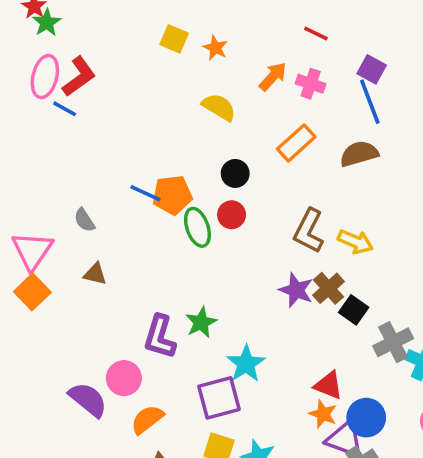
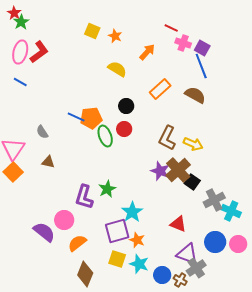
pink cross: (311, 84) -> (183, 43), moved
blue line: (65, 109) -> (20, 82), moved
brown semicircle: (359, 154) -> (195, 95), turned 45
brown cross: (329, 288) -> (178, 170), size x1.4
orange star: (323, 414) -> (137, 240), moved
blue circle: (366, 418) -> (215, 242), moved

